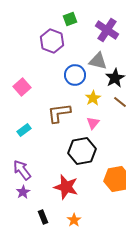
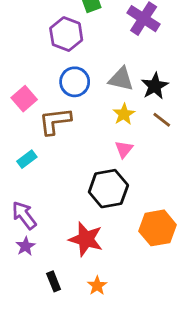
gray triangle: (98, 61) -> (121, 79), moved
blue circle: (75, 75) -> (75, 82), moved
brown L-shape: (59, 113) -> (55, 121), moved

